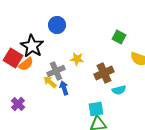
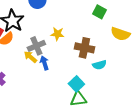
brown cross: (104, 73) -> (84, 48), turned 36
cyan square: (96, 109) -> (76, 84), turned -35

